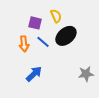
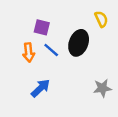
yellow semicircle: (56, 16) -> (101, 19), moved
black ellipse: (66, 36) -> (79, 43), turned -30

